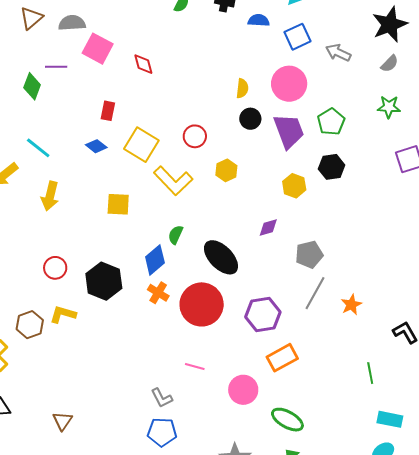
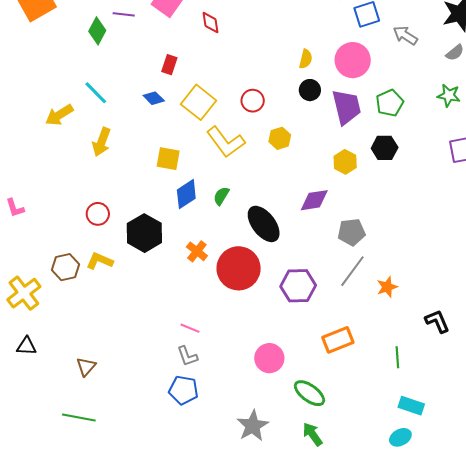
purple diamond: (268, 227) -> (314, 200), size x1.4
blue diamond: (155, 260) -> (186, 194), moved
orange rectangle: (282, 358) -> (338, 340), moved
pink line: (195, 366) -> (190, 328), moved

